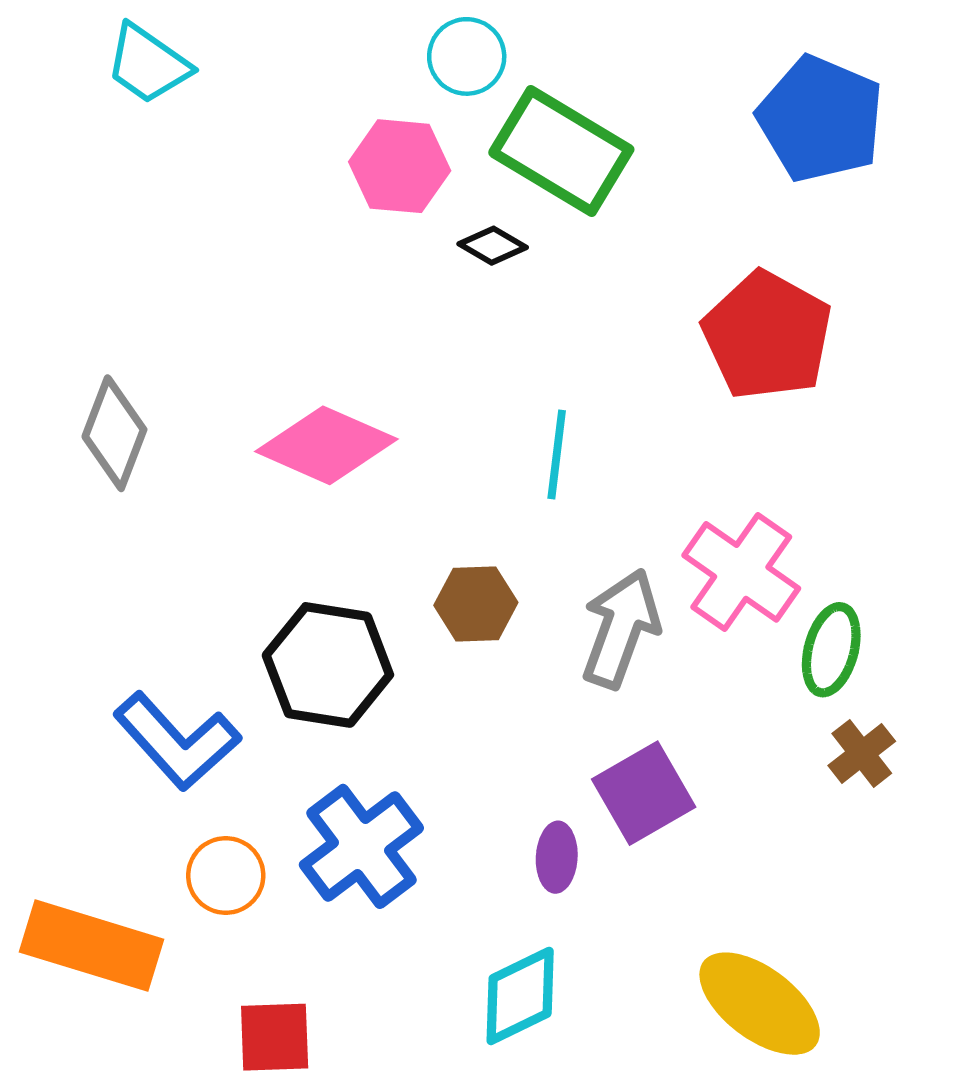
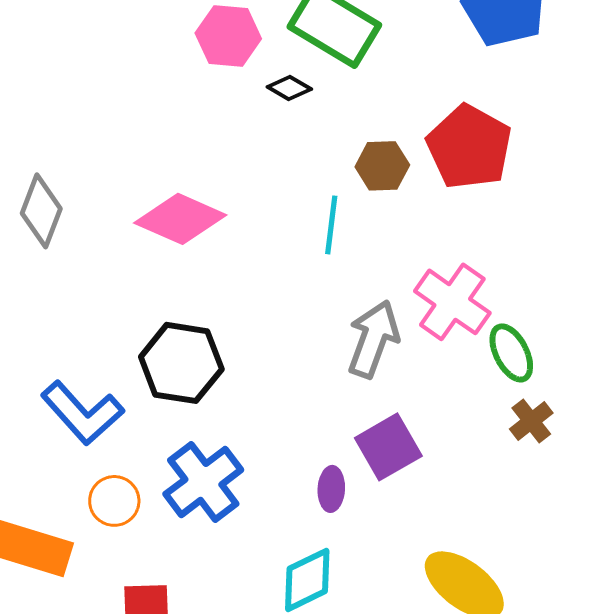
brown hexagon: (476, 604) -> (382, 166), moved
green ellipse: (831, 650) -> (511, 353), turned -42

